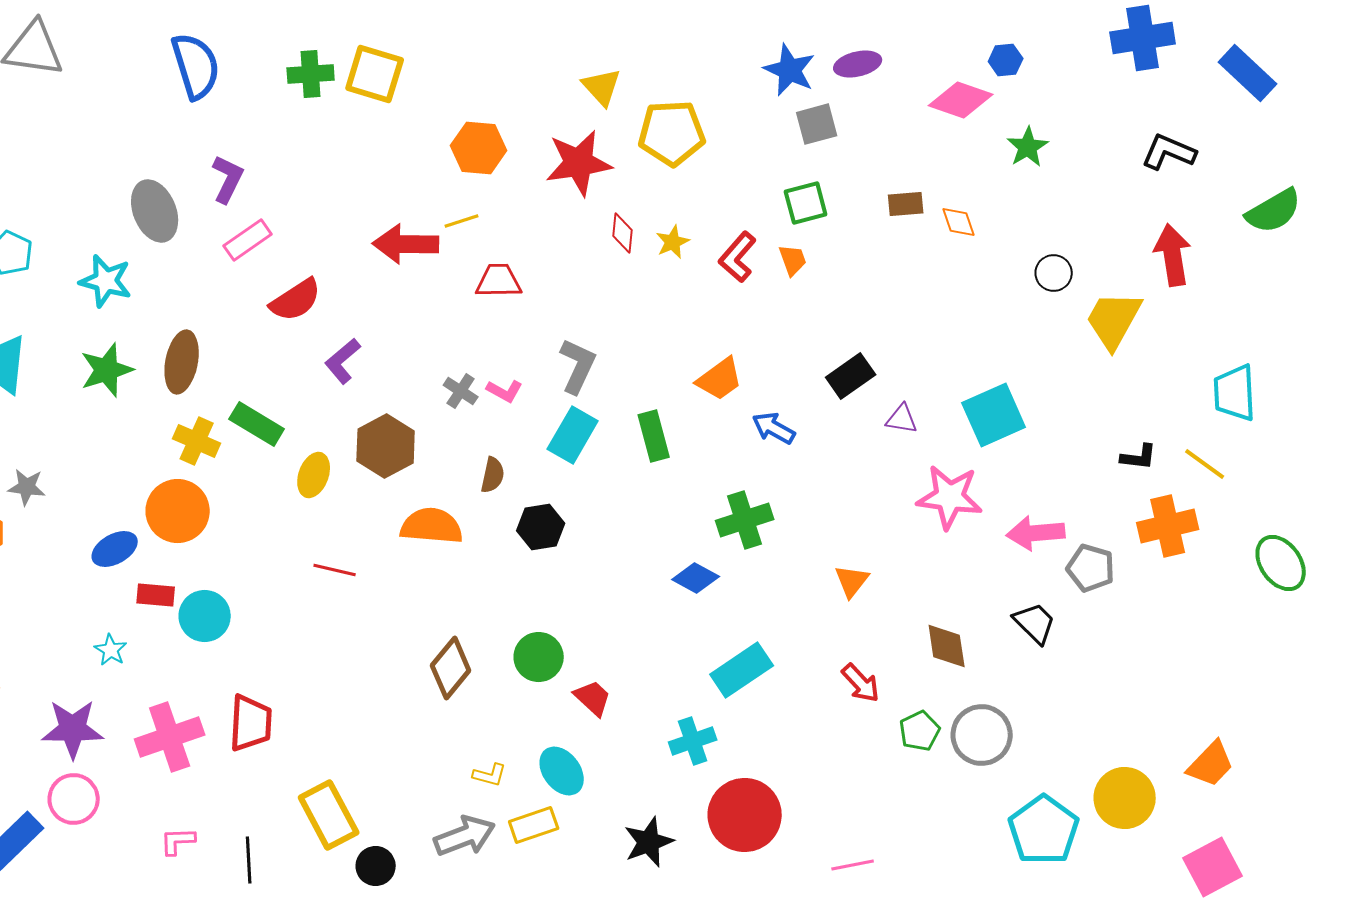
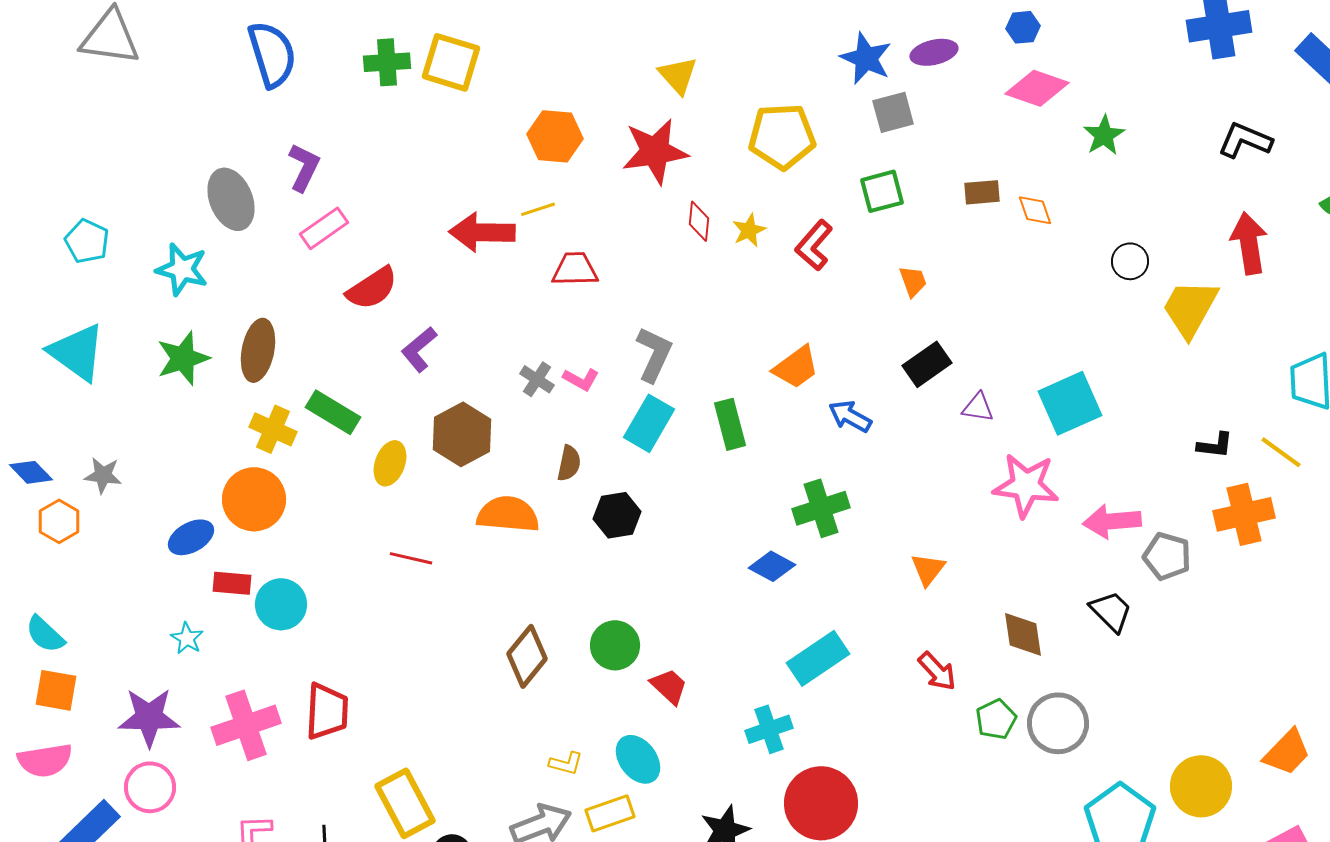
blue hexagon: (1006, 60) -> (1023, 27), moved
yellow pentagon: (672, 133) -> (782, 136), moved
orange trapezoid: (793, 260) -> (913, 281), moved

